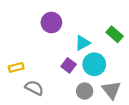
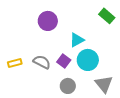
green rectangle: (115, 34) -> (107, 16), moved
gray semicircle: (34, 88) -> (42, 62), moved
gray circle: (85, 91) -> (68, 86), moved

